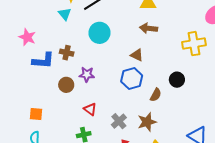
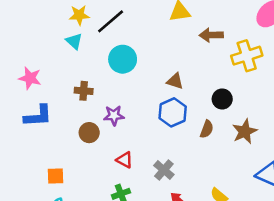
brown arrow: (149, 28) -> (211, 35), moved
blue L-shape: (43, 61) -> (38, 116), moved
black circle: (177, 80) -> (222, 99), moved
brown star: (147, 122) -> (245, 132), moved

